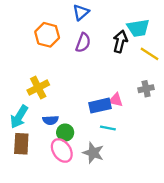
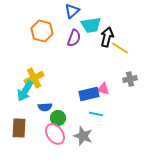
cyan trapezoid: (138, 28) -> (91, 25), moved
yellow line: (149, 54) -> (120, 48), moved
cyan arrow: (19, 117) -> (25, 91), moved

